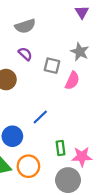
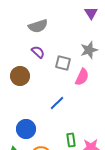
gray star: (80, 52) -> (89, 50), turned 30
blue line: (40, 117) -> (57, 103), moved

